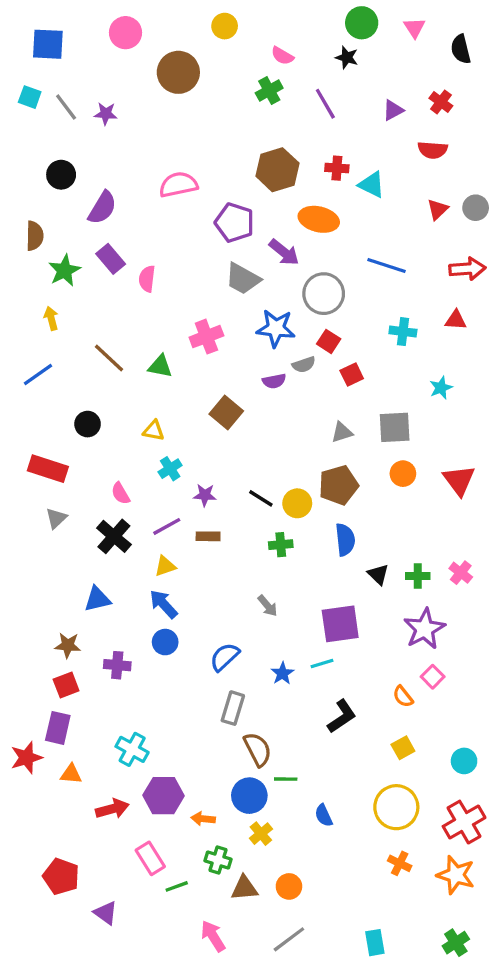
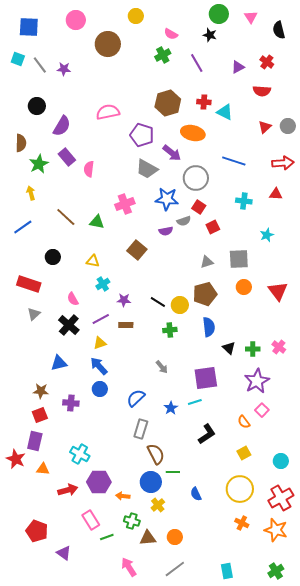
red star: (26, 758) -> (16, 459), turned -30

